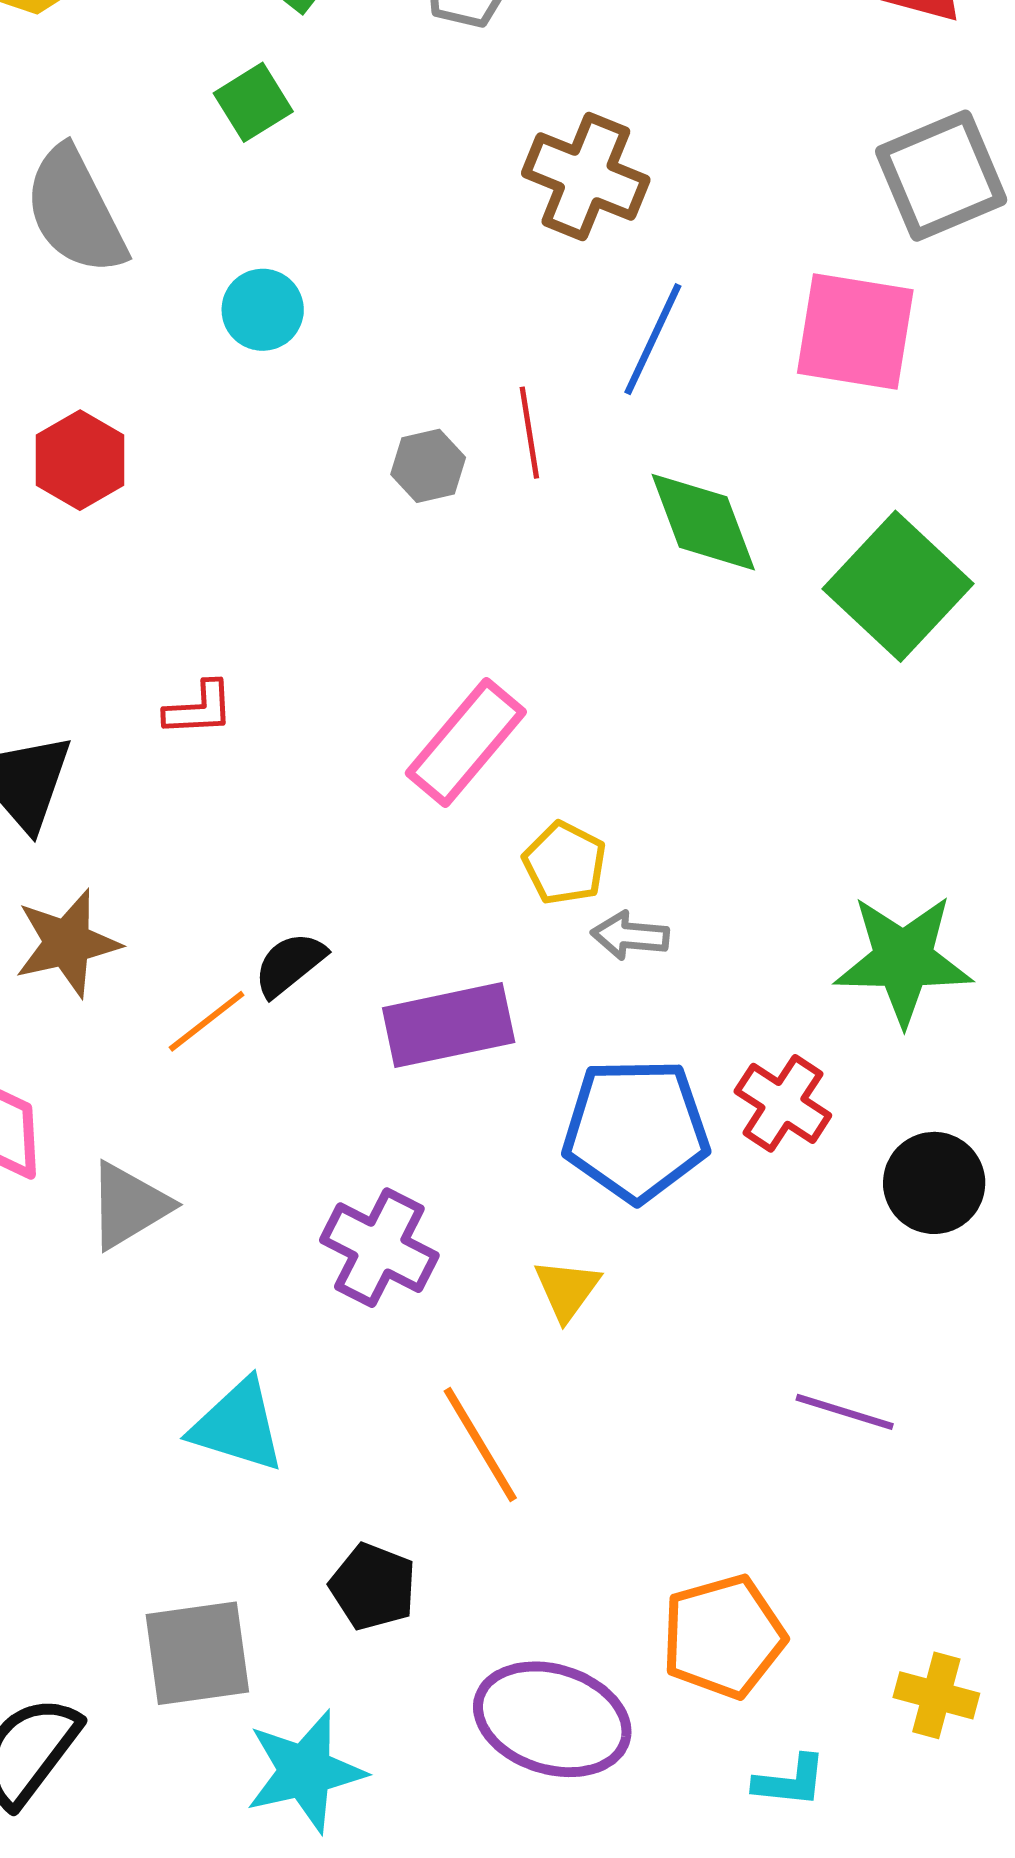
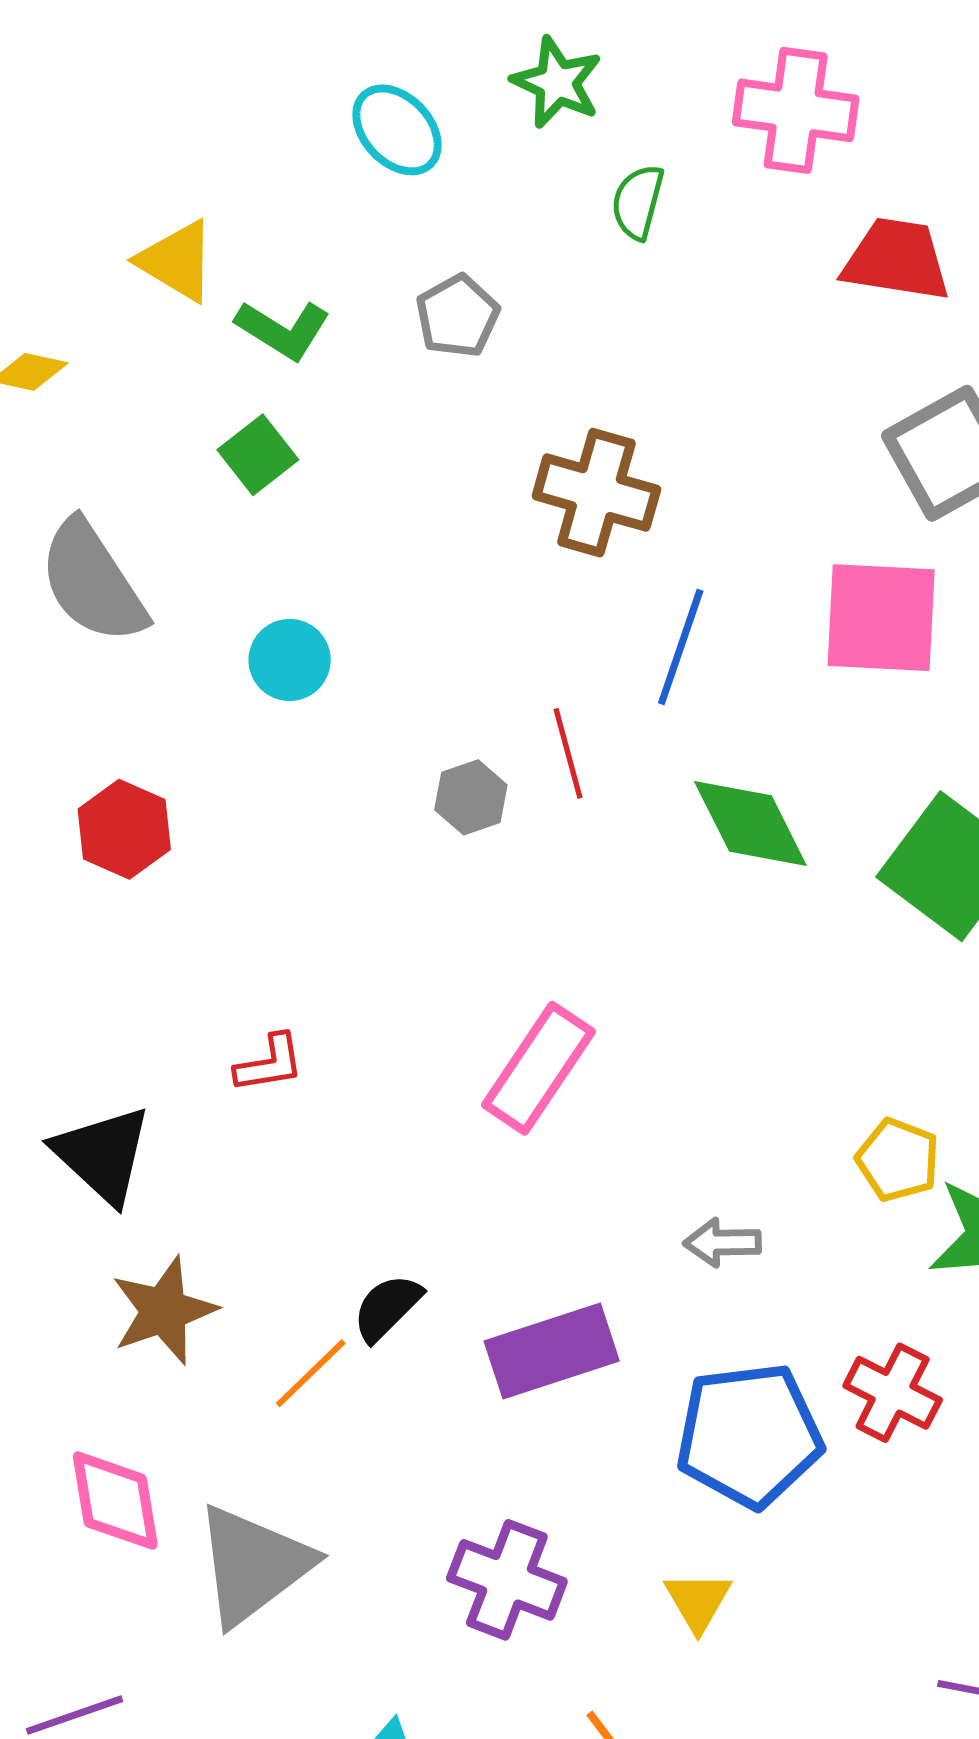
yellow pentagon: (565, 863) -> (898, 1160), moved
gray triangle: (129, 1205) -> (253, 1565), size x1.4

